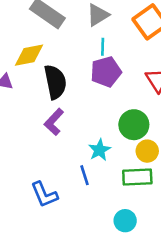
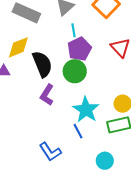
green circle: (134, 125) -> (75, 71), moved
cyan star: (99, 150) -> (86, 110), size x1.5
cyan circle: (125, 221) -> (105, 161), moved

